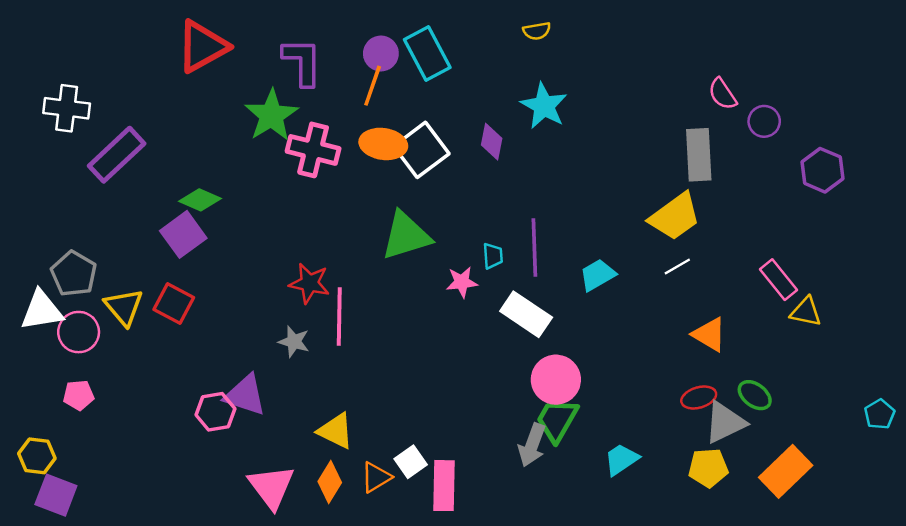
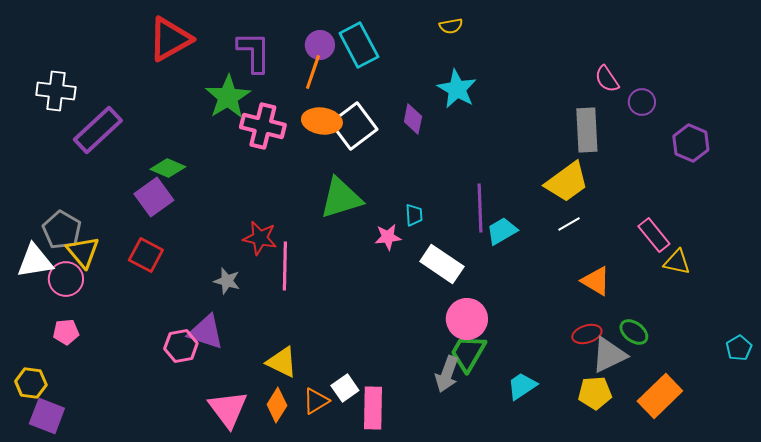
purple line: (534, 248) -> (480, 208), moved
yellow triangle: (124, 307) -> (83, 252), moved
gray star: (294, 342) -> (227, 281), moved

